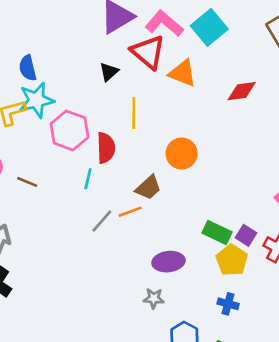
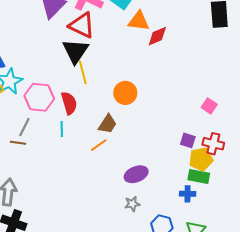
black triangle: (109, 72) -> (75, 51), moved, size x1.8
orange triangle: (183, 73) -> (139, 21), moved
gray line: (102, 221) -> (24, 127), moved
green rectangle: (217, 232) -> (199, 176), moved
yellow pentagon: (232, 260) -> (201, 159), moved, turned -30

